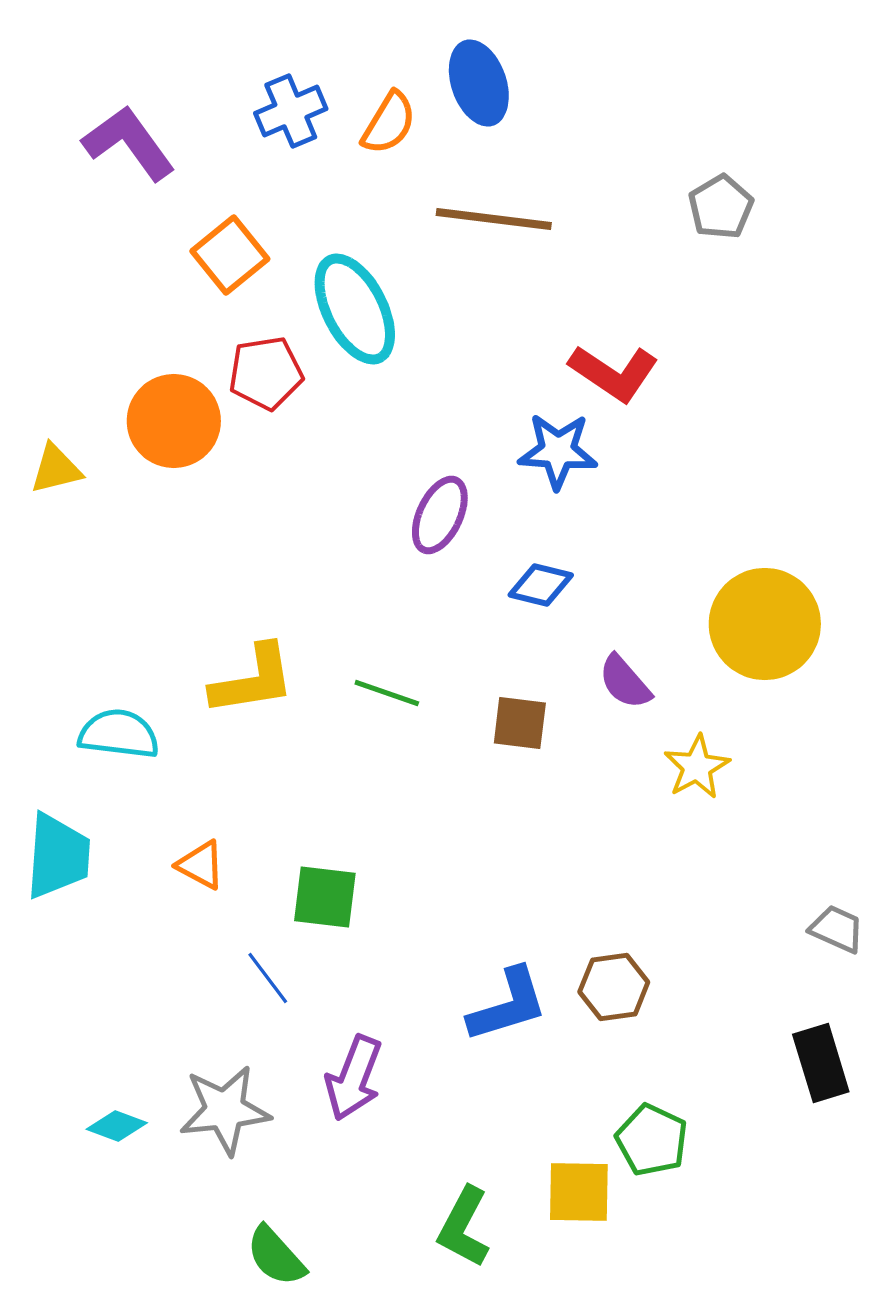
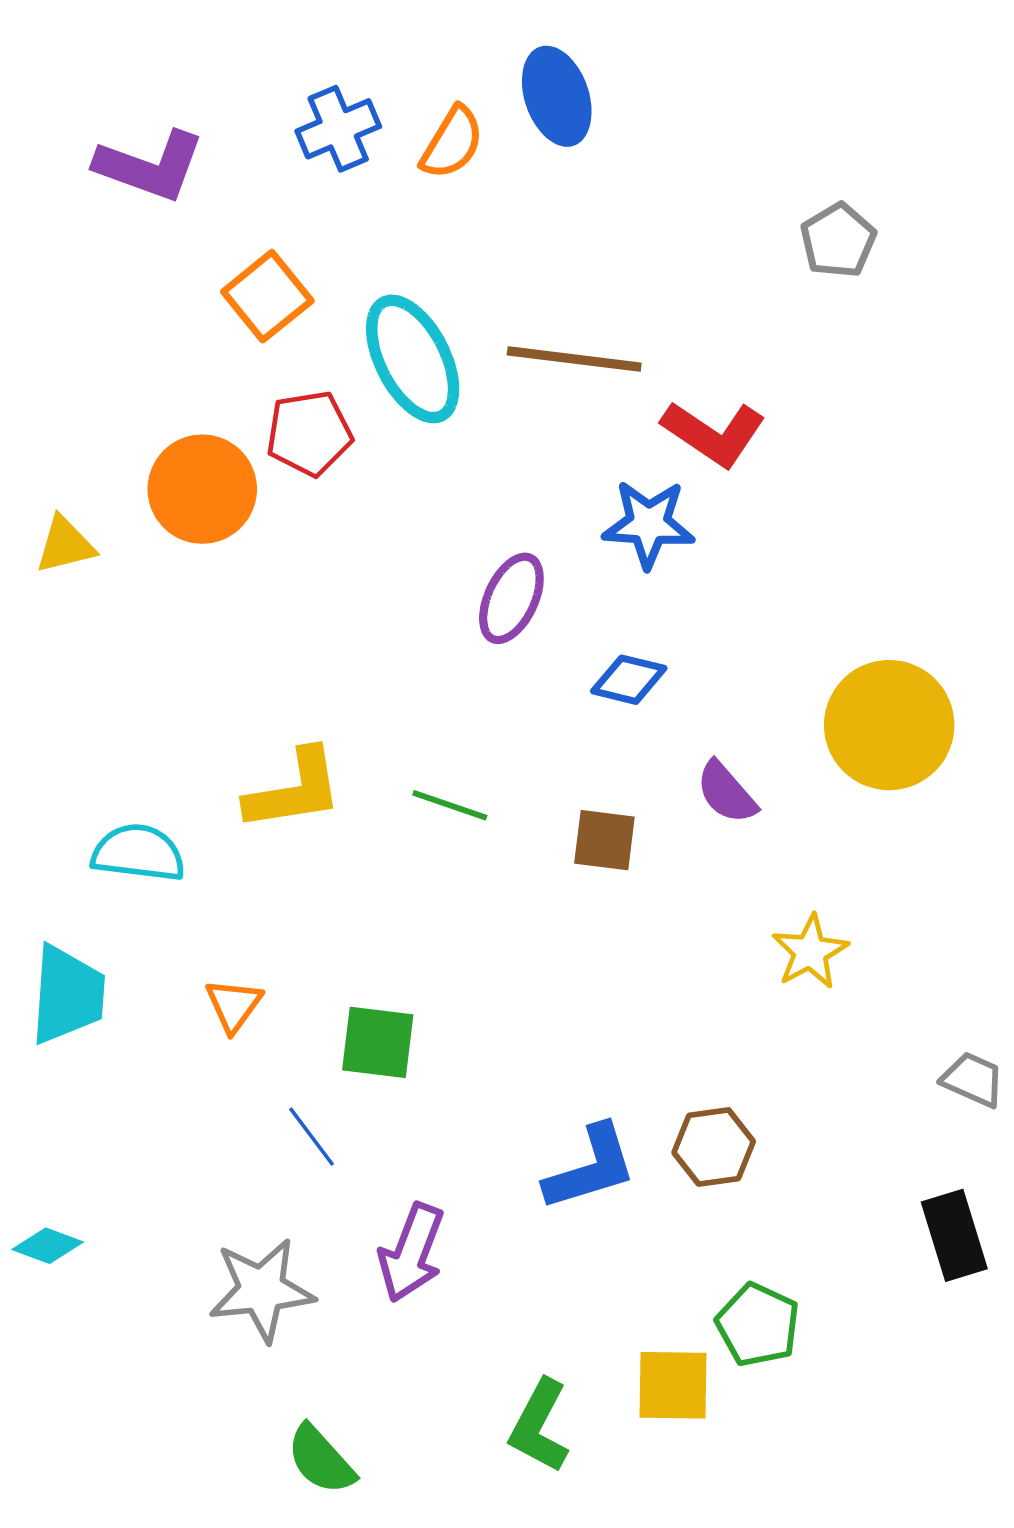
purple L-shape: (129, 143) -> (150, 166), turned 146
brown line: (494, 219) -> (574, 359), moved
yellow star: (697, 767) -> (810, 952), moved
orange triangle: (201, 865) -> (234, 1005), turned 38
cyan diamond: (117, 1126) -> (48, 1246), moved

